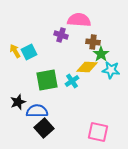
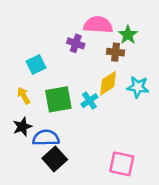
yellow arrow: (15, 51) -> (24, 96), moved
green star: (101, 54) -> (128, 35), moved
yellow diamond: (87, 67) -> (108, 83), turned -35

